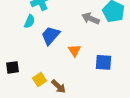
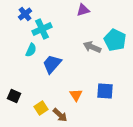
orange triangle: (75, 50) -> (76, 95), moved
black square: (13, 67) -> (14, 96), turned 32

